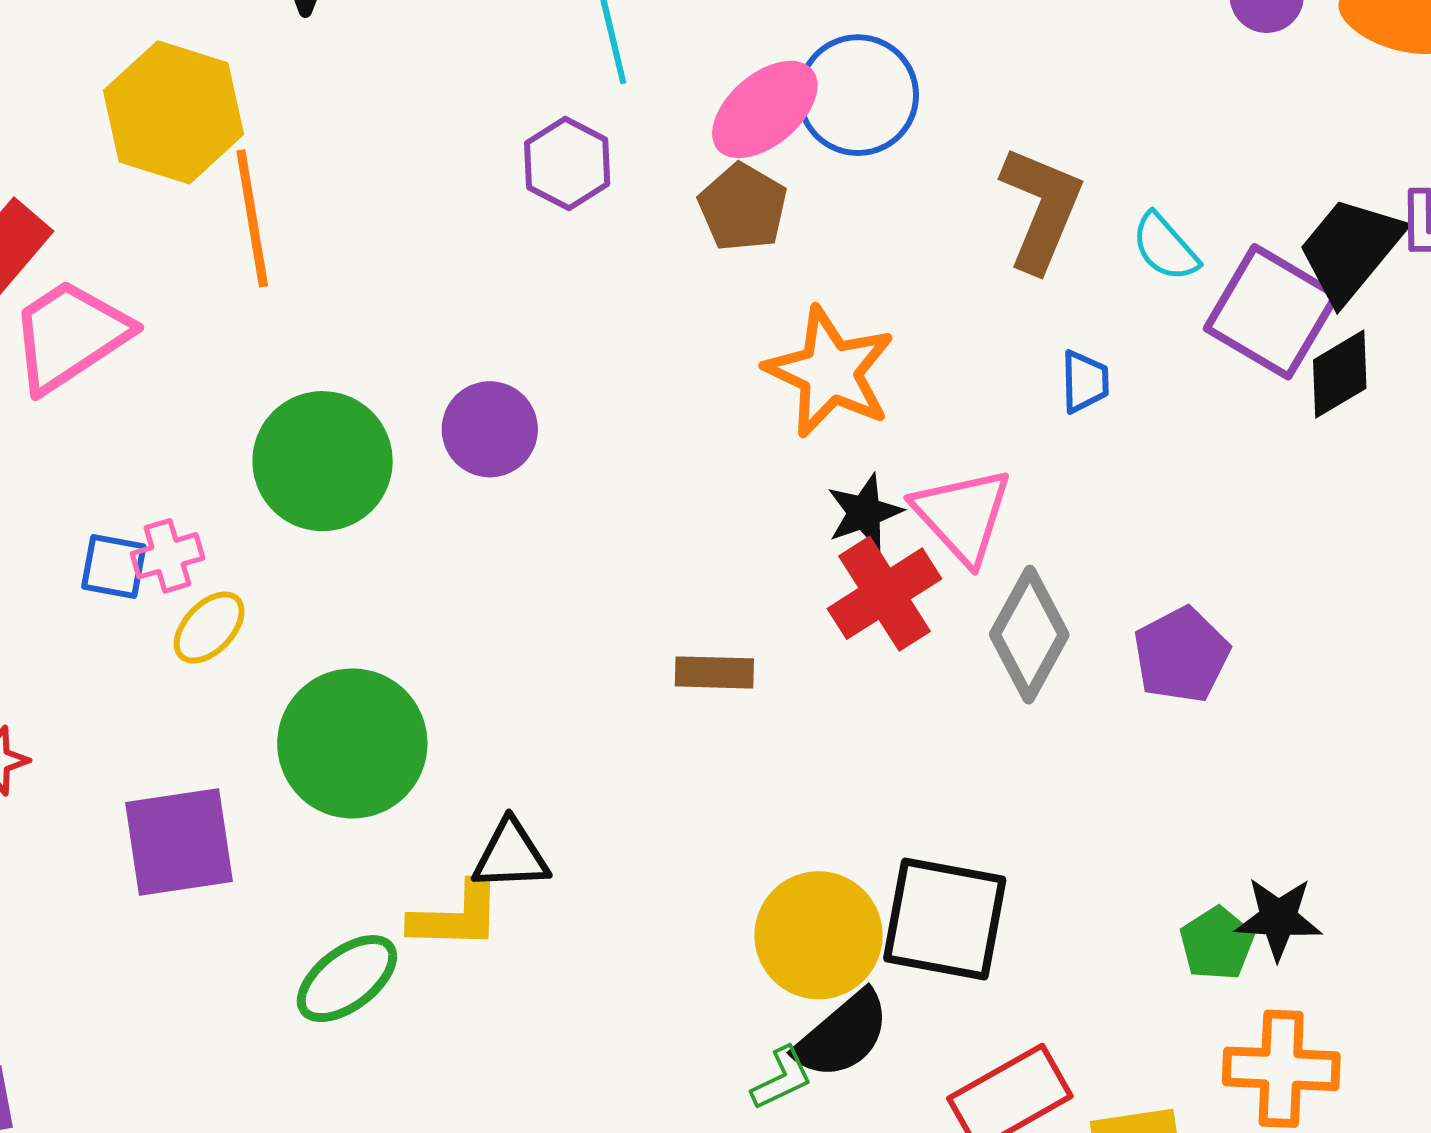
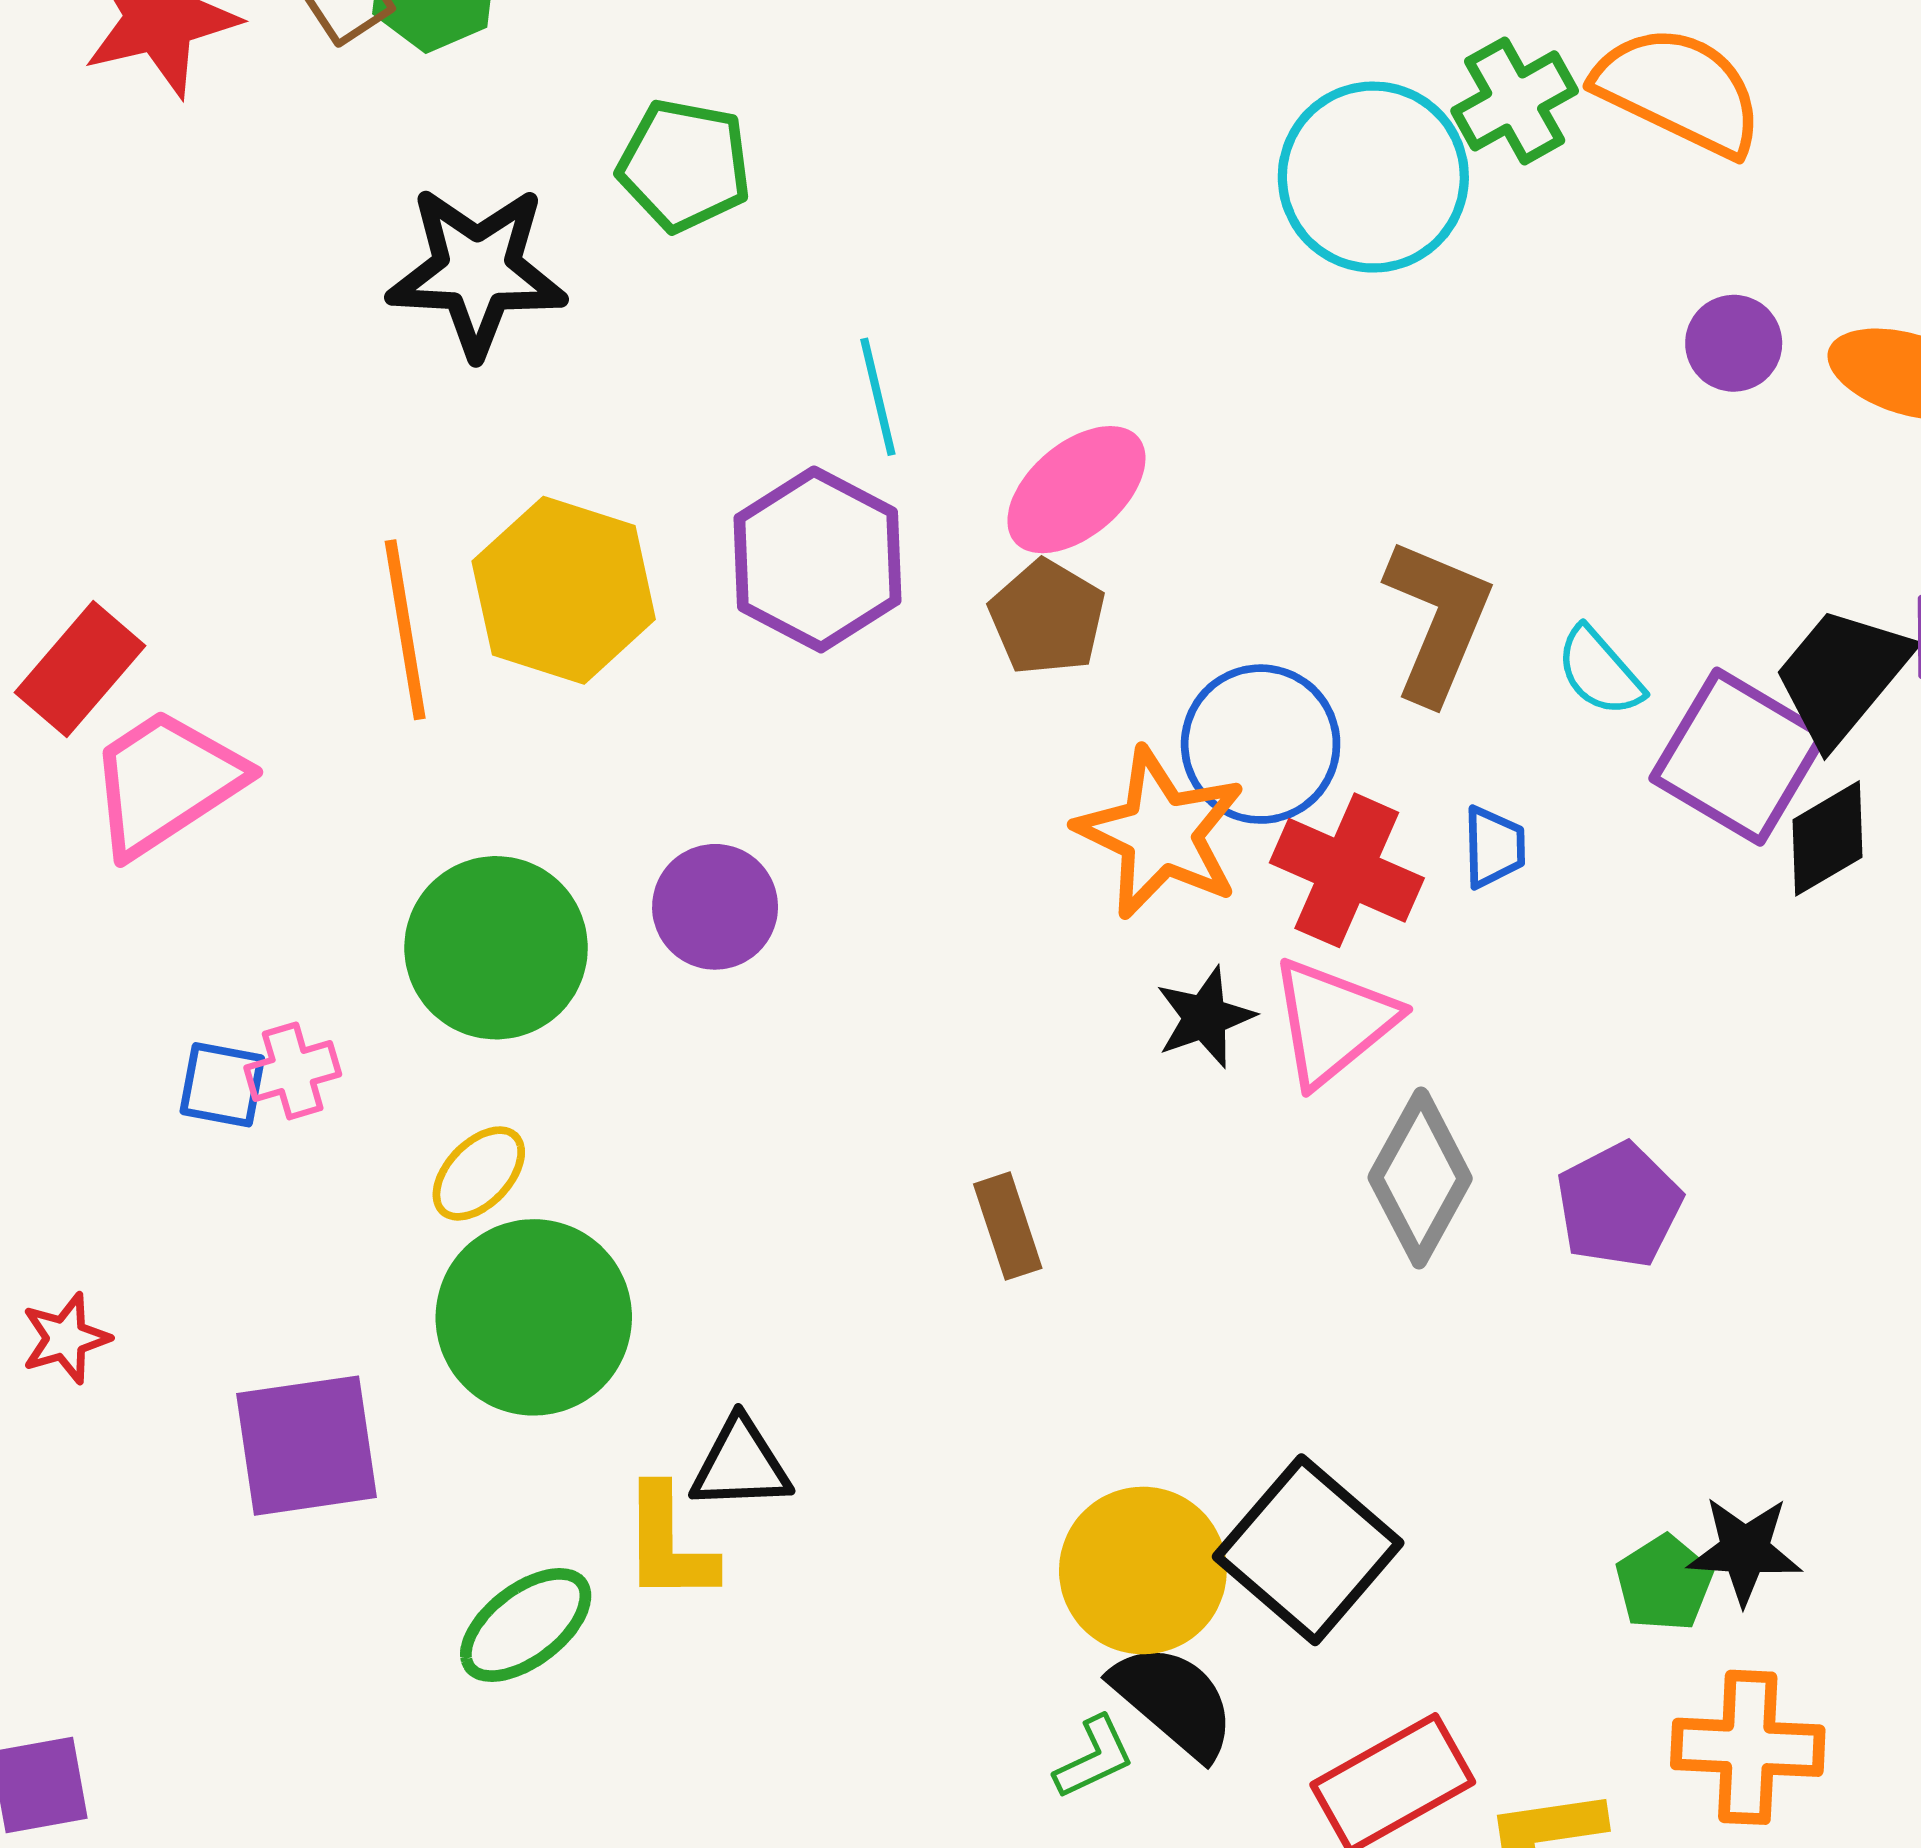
blue circle: (858, 95) -> (1261, 744), moved
yellow hexagon: (174, 112) -> (564, 590), moved
purple hexagon: (567, 164) -> (817, 559), size x1.5
pink triangle: (962, 515) -> (1333, 1022), turned 33
red cross: (884, 594) -> (1347, 870), moved, turned -34
yellow ellipse: (209, 628) -> (479, 1173), moved
brown rectangle: (714, 672) -> (1008, 1226), turned 70
yellow L-shape: (456, 916) -> (669, 1544), turned 88
black square: (945, 919) -> (1308, 1550), turned 30
black semicircle: (842, 1035) -> (1174, 1701), turned -99

